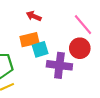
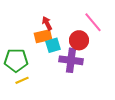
red arrow: (34, 16) -> (47, 23), moved, turned 40
red circle: (80, 48) -> (79, 40), moved

